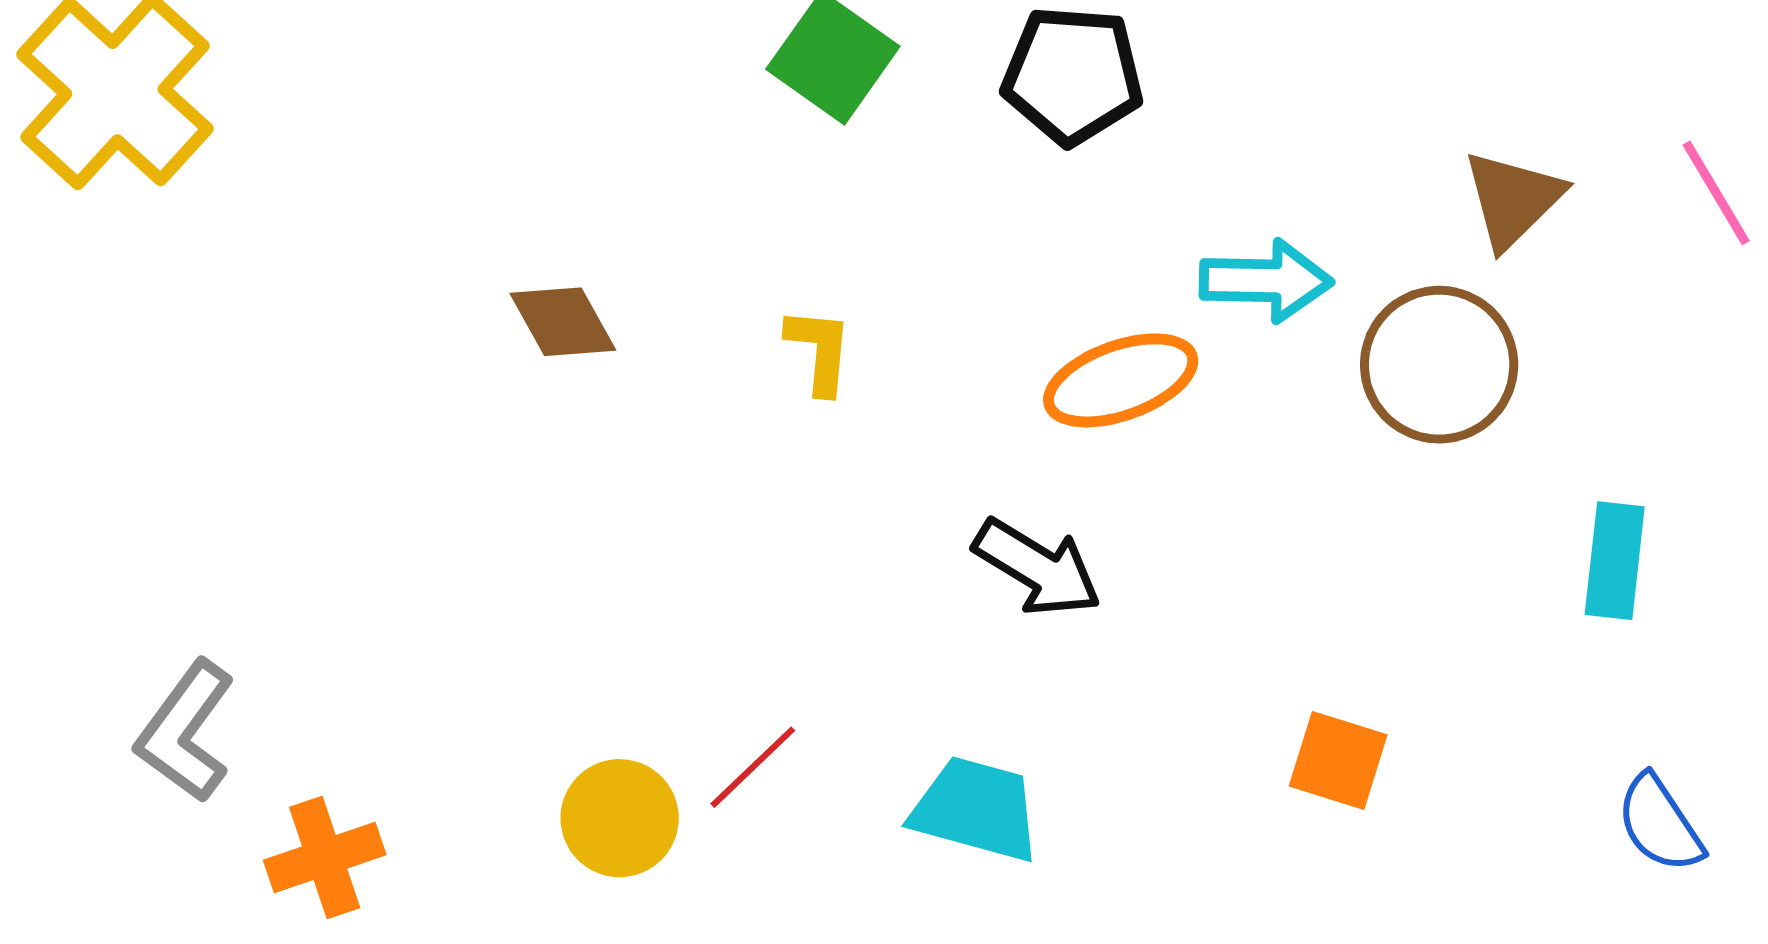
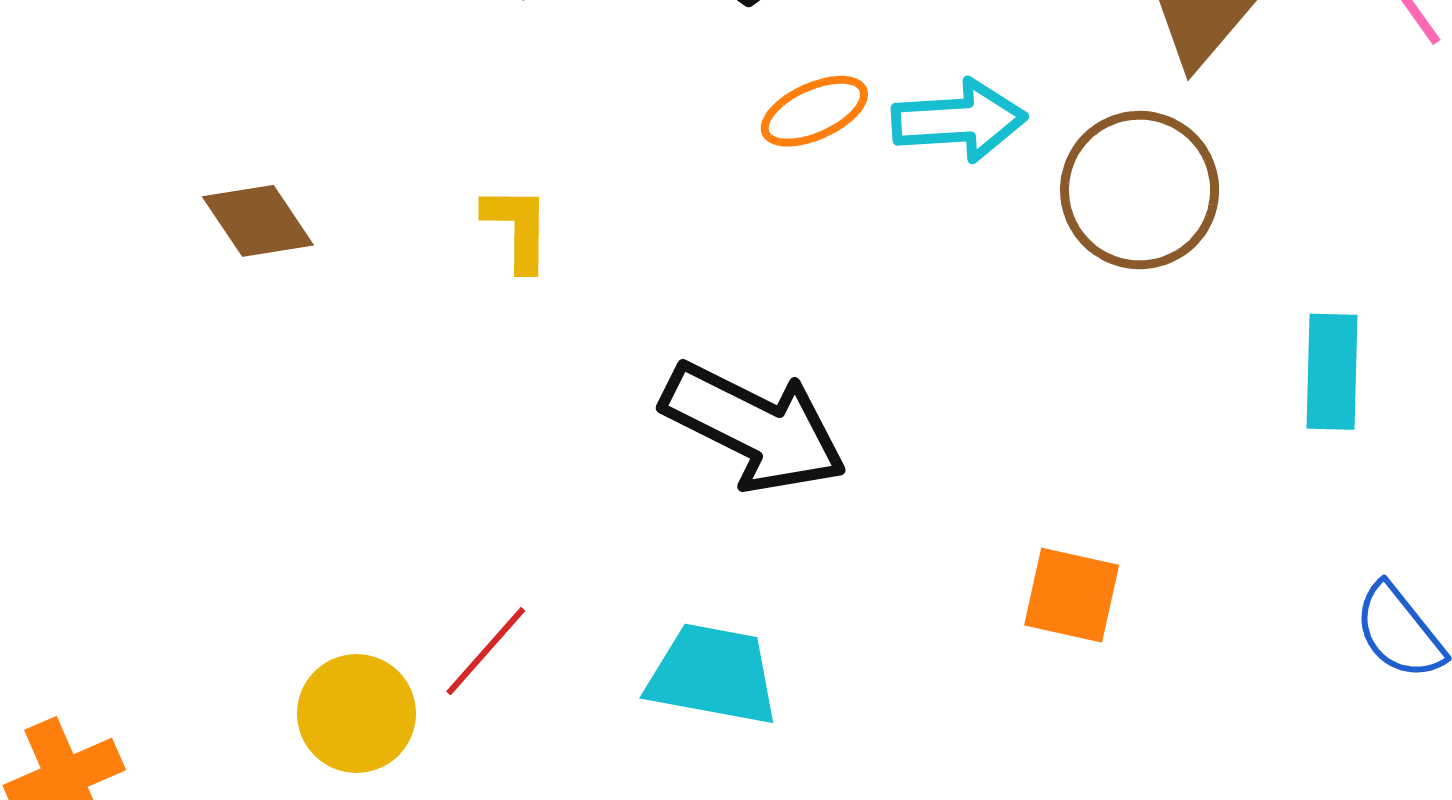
orange ellipse: (1121, 380) -> (814, 111), moved, size x0.7
black arrow: (1037, 568) -> (754, 427), size x1.4

